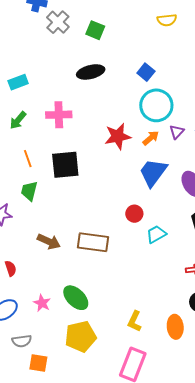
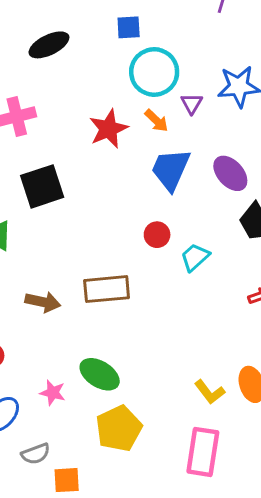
blue square: (146, 72) -> (129, 27), turned -30
orange arrow: (151, 138) -> (156, 121), turned 96
yellow L-shape: (135, 321) -> (210, 392), moved, turned -50

